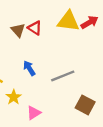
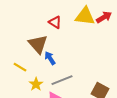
brown triangle: (18, 30) -> (38, 44), moved, size x1.5
gray line: (63, 76) -> (62, 80), moved

